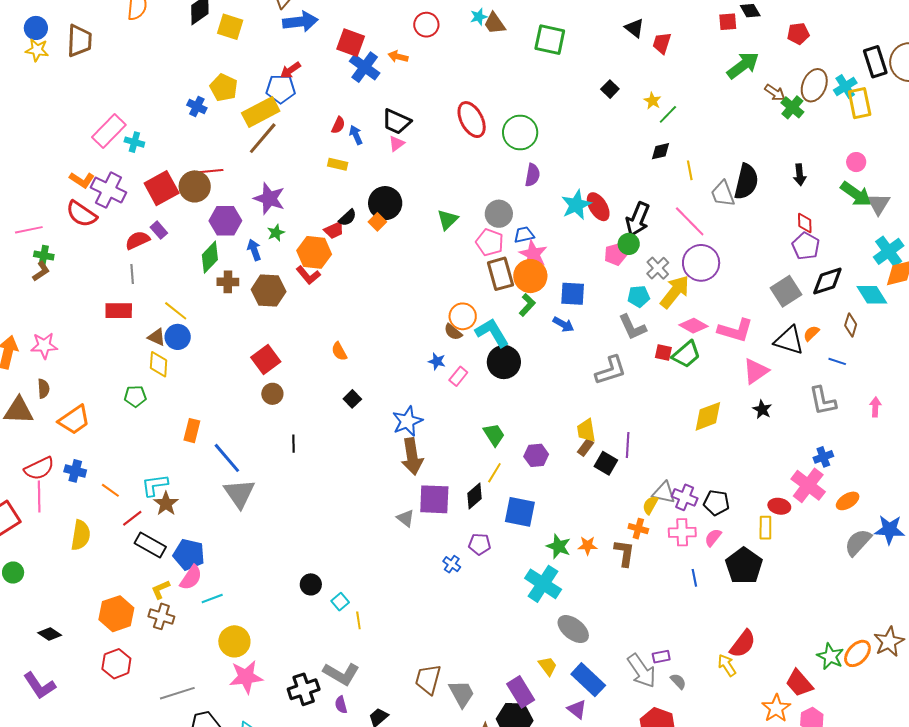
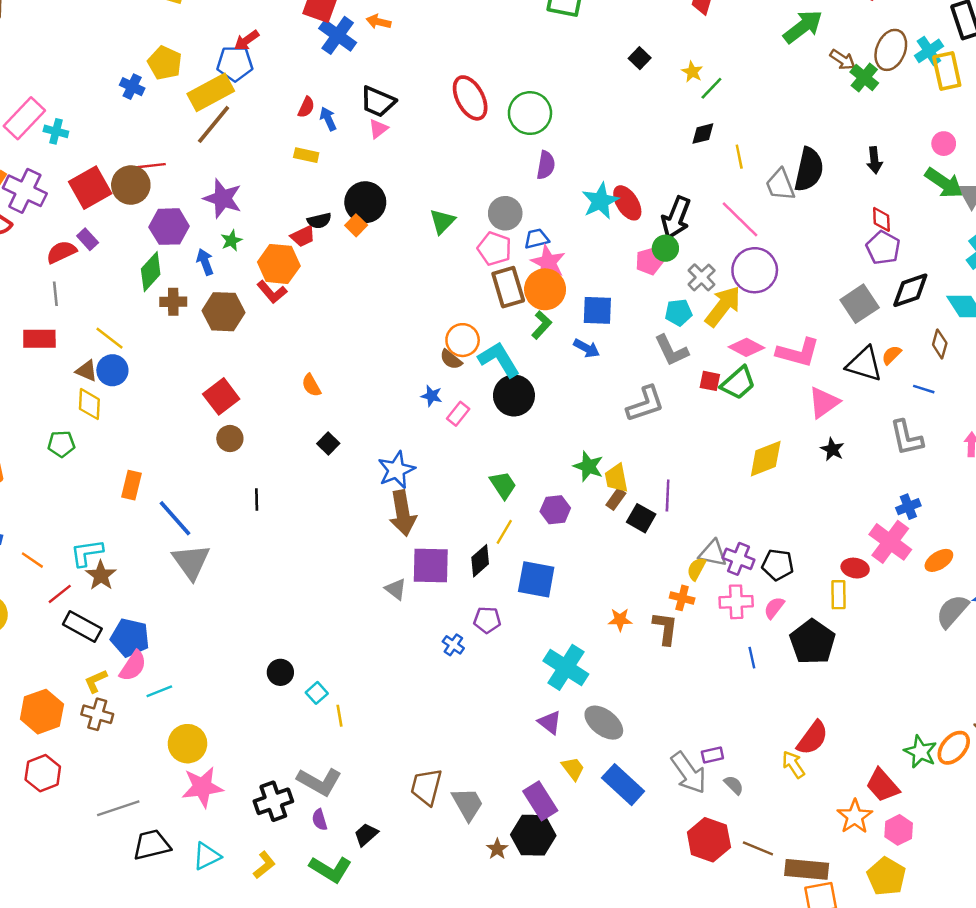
black semicircle: (348, 218) -> (319, 221), turned 30
green star: (559, 546) -> (588, 466), moved
purple triangle: (577, 709) -> (550, 722), moved

